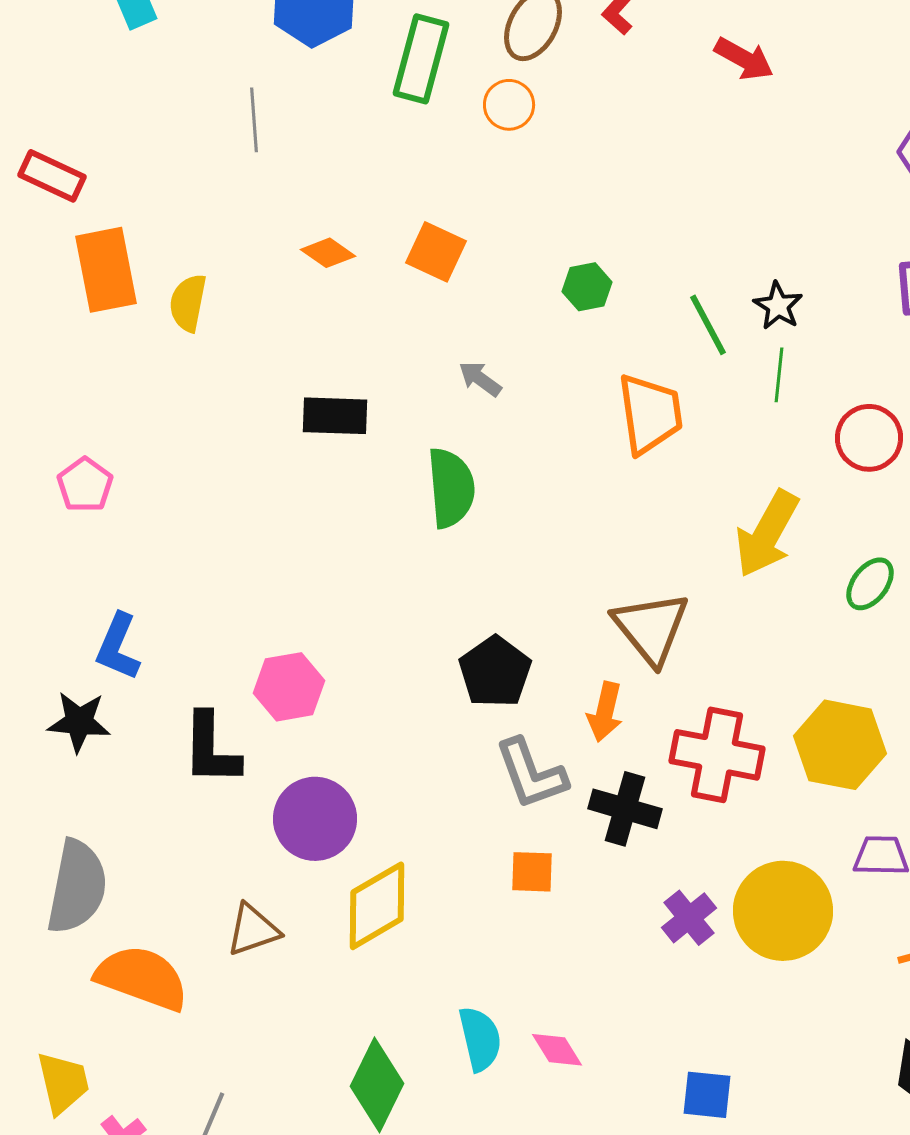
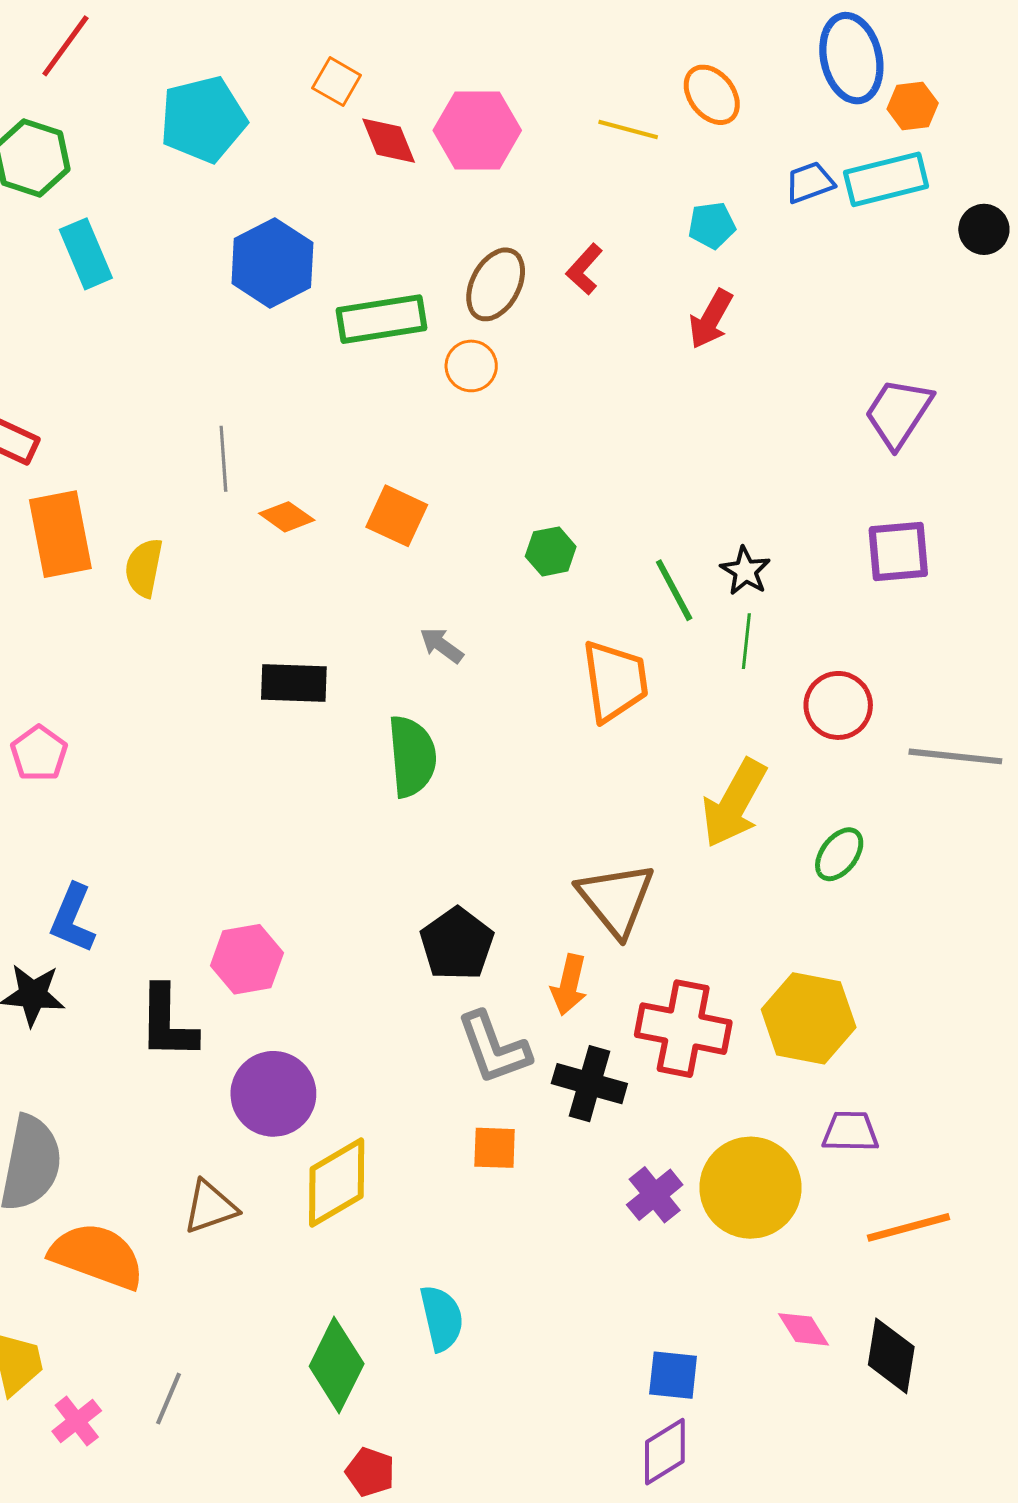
green rectangle: (421, 59) -> (381, 319), turned 66
red arrow: (744, 59) -> (711, 319), turned 90
gray line: (254, 120) -> (223, 459), moved
pink diamond: (557, 1050) -> (803, 1329), moved

